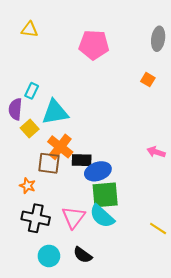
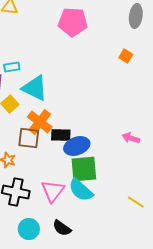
cyan rectangle: (32, 91) -> (12, 67), turned 56
cyan triangle: (55, 112) -> (35, 88), turned 36
pink arrow: (156, 152) -> (131, 138), moved

